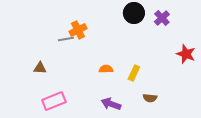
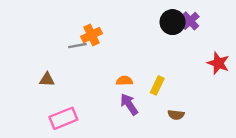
black circle: (134, 13) -> (173, 22), moved
purple arrow: (111, 104) -> (129, 104), moved, turned 36

